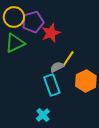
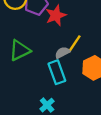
green triangle: (15, 43) -> (20, 50), moved

